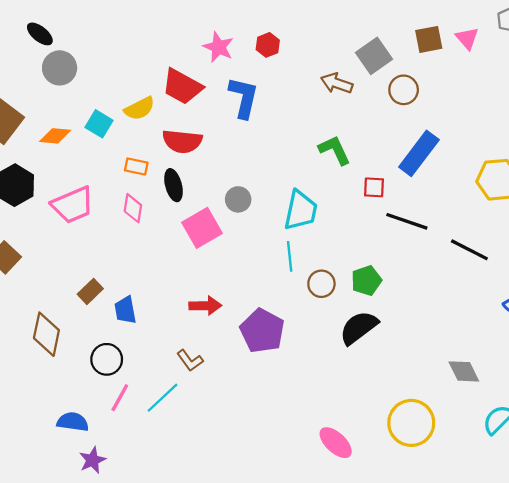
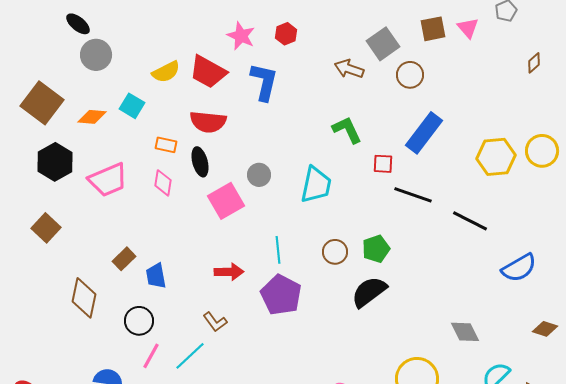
yellow semicircle: (140, 108) -> (166, 72), moved
cyan line: (290, 256) -> (278, 250), moved

